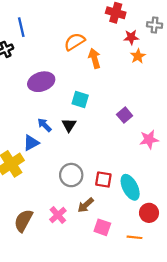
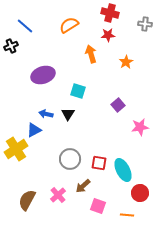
blue line: (21, 27) -> (25, 26), turned -36
red star: (131, 37) -> (108, 35), moved
orange semicircle: (75, 42) -> (69, 25), moved
orange star: (138, 56) -> (126, 62), moved
blue arrow: (45, 125) -> (46, 114), turned -32

